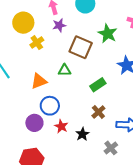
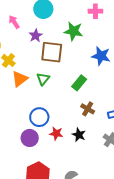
purple star: (59, 25) -> (36, 36), moved
green triangle: (64, 70) -> (43, 79), turned -32
orange triangle: (39, 81) -> (20, 79), moved

